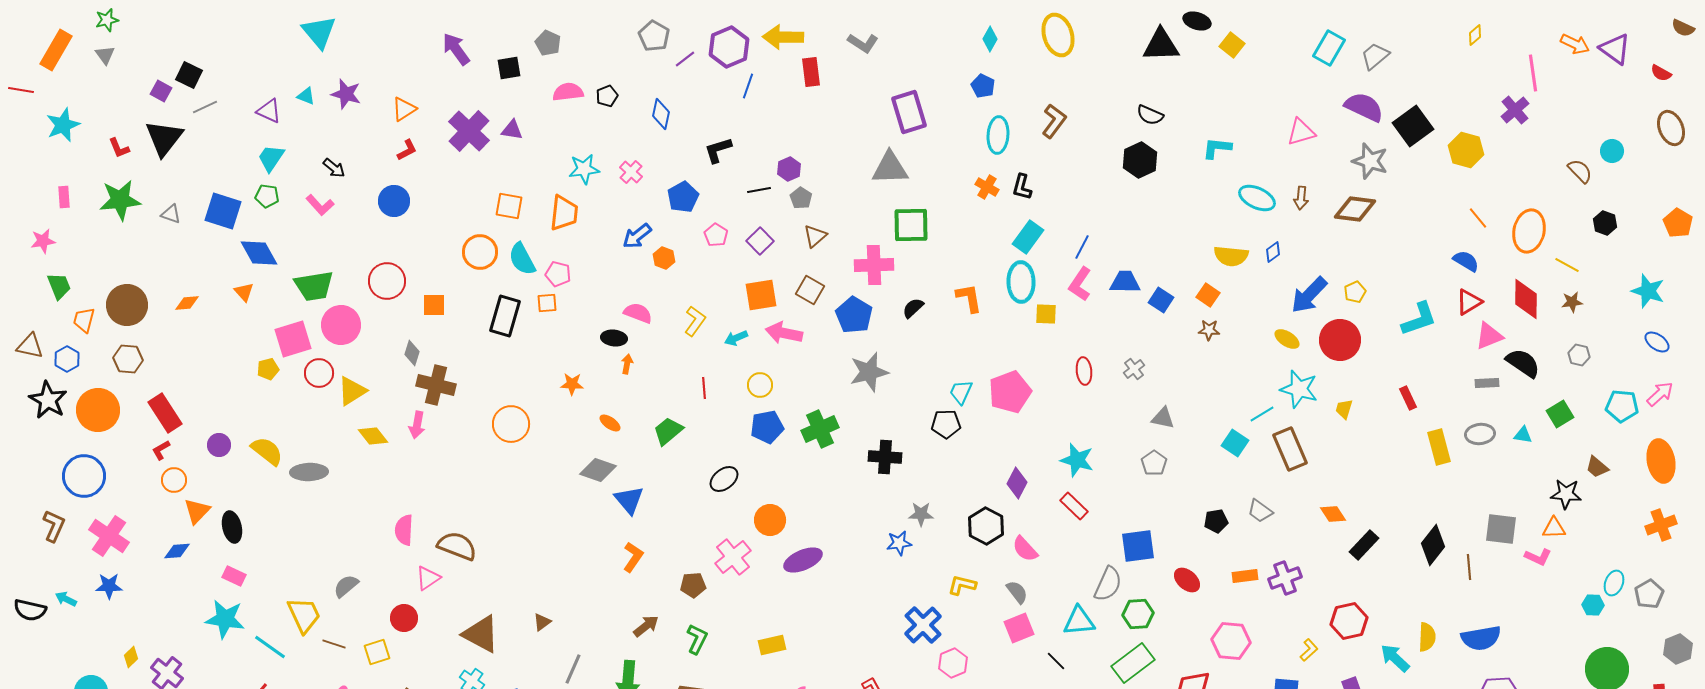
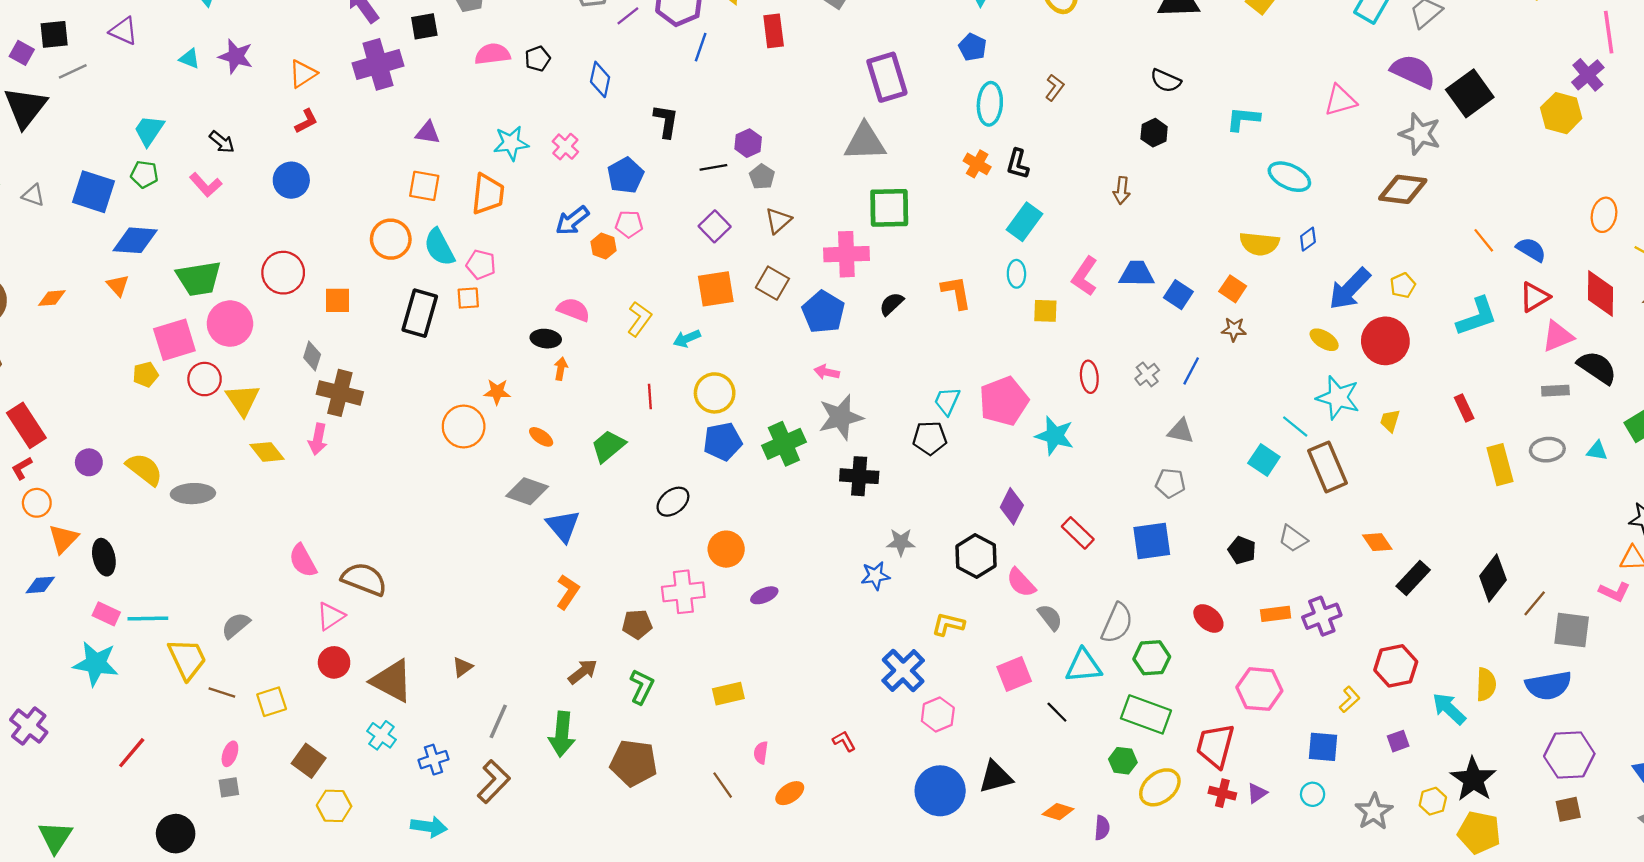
black square: (189, 75) -> (54, 34), turned -32
purple triangle: (269, 111) -> (124, 31), moved
brown L-shape: (1054, 121) -> (1055, 88), size x0.7
purple triangle: (512, 130) -> (428, 133), moved
purple cross: (469, 131) -> (378, 64), moved, turned 30
black L-shape: (718, 150) -> (666, 121), turned 116
yellow hexagon: (1466, 150) -> (1561, 113), moved
black hexagon: (1140, 160) -> (1154, 133), size x0.7
brown arrow: (1301, 198) -> (1122, 191), moved
orange line: (1478, 218) -> (1484, 240), moved
orange ellipse: (1529, 231) -> (1604, 215), size x0.7
pink pentagon: (716, 235) -> (629, 224), moved, turned -30
blue line: (1082, 247) -> (1191, 371), moved
blue diamond: (259, 253) -> (135, 240), turned -57
cyan ellipse: (1021, 282) -> (1016, 274), size x0.6
pink arrow: (784, 333) -> (827, 372), moved, size x0.6
gray star: (869, 372) -> (841, 417), moved
yellow circle: (760, 385) -> (715, 393), size x1.4
yellow triangle: (352, 391) -> (243, 400), turned -32
cyan line: (1262, 414) -> (1295, 426), turned 70
orange circle: (511, 424) -> (464, 426), moved
cyan star: (1077, 460) -> (1055, 436), moved
gray pentagon: (1154, 463) -> (1170, 483), turned -30
black pentagon: (1216, 521) -> (1242, 550), turned 30
gray square: (1501, 529) -> (1572, 630), moved
pink semicircle: (404, 530) -> (303, 561), turned -32
blue square: (1138, 546) -> (1152, 541), moved
pink cross: (733, 557) -> (683, 592), turned 33
purple ellipse: (803, 560) -> (764, 595), size x0.6
brown line: (1469, 567) -> (1535, 603), turned 45
gray semicircle: (1017, 592) -> (1050, 617), moved
red circle: (404, 618) -> (334, 662), moved
cyan line: (270, 647) -> (148, 618), moved, turned -36
green rectangle: (1133, 663) -> (1146, 714), turned 57

